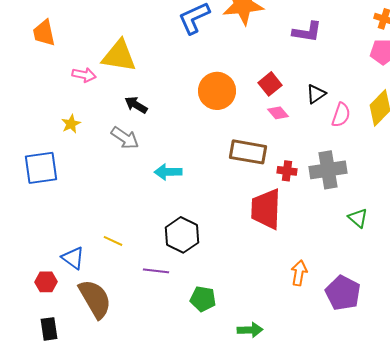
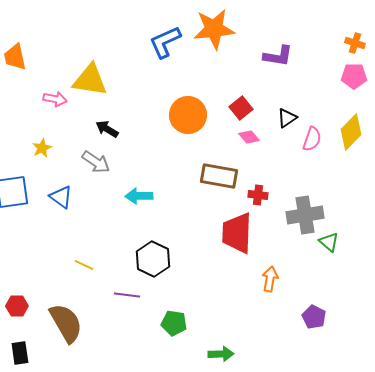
gray cross: (328, 170) -> (305, 215), moved
blue triangle: (73, 258) -> (61, 197), moved
orange arrow: (299, 273) -> (270, 279), moved
purple pentagon: (343, 293) -> (314, 317), size x0.7

